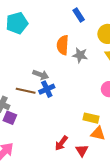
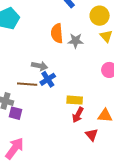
yellow rectangle: (91, 118) -> (75, 100), moved
red arrow: (61, 143) -> (78, 115), moved

